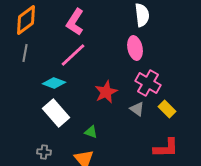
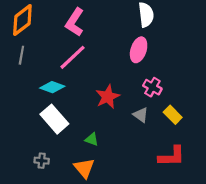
pink ellipse: (135, 48) -> (139, 50), turned 30
pink cross: (148, 83) -> (152, 87), size x0.7

